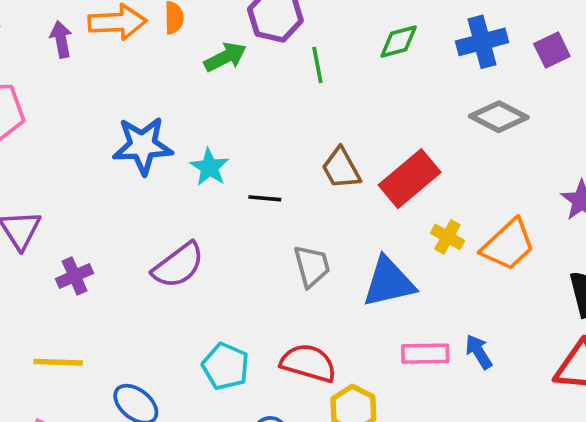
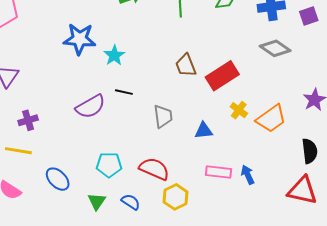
black line: (265, 198) -> (124, 92), moved
purple cross: (75, 276) -> (28, 120), moved
blue triangle: (389, 282) -> (204, 131), size x0.6
cyan pentagon: (226, 366) -> (109, 165), turned -30

